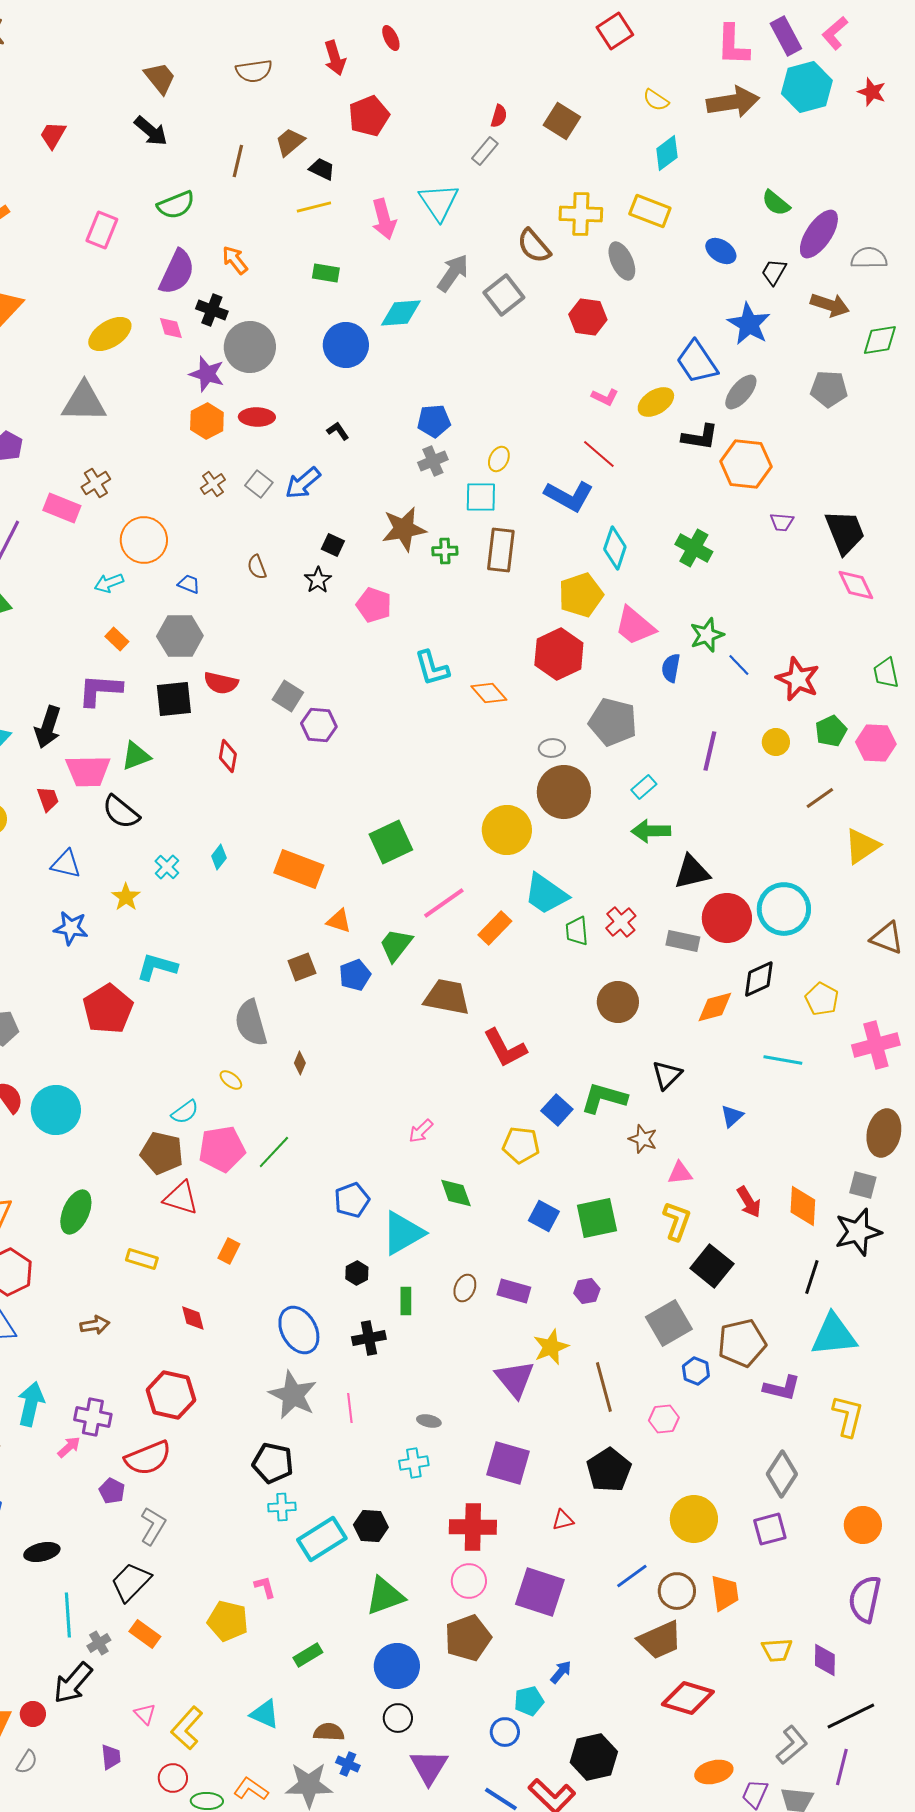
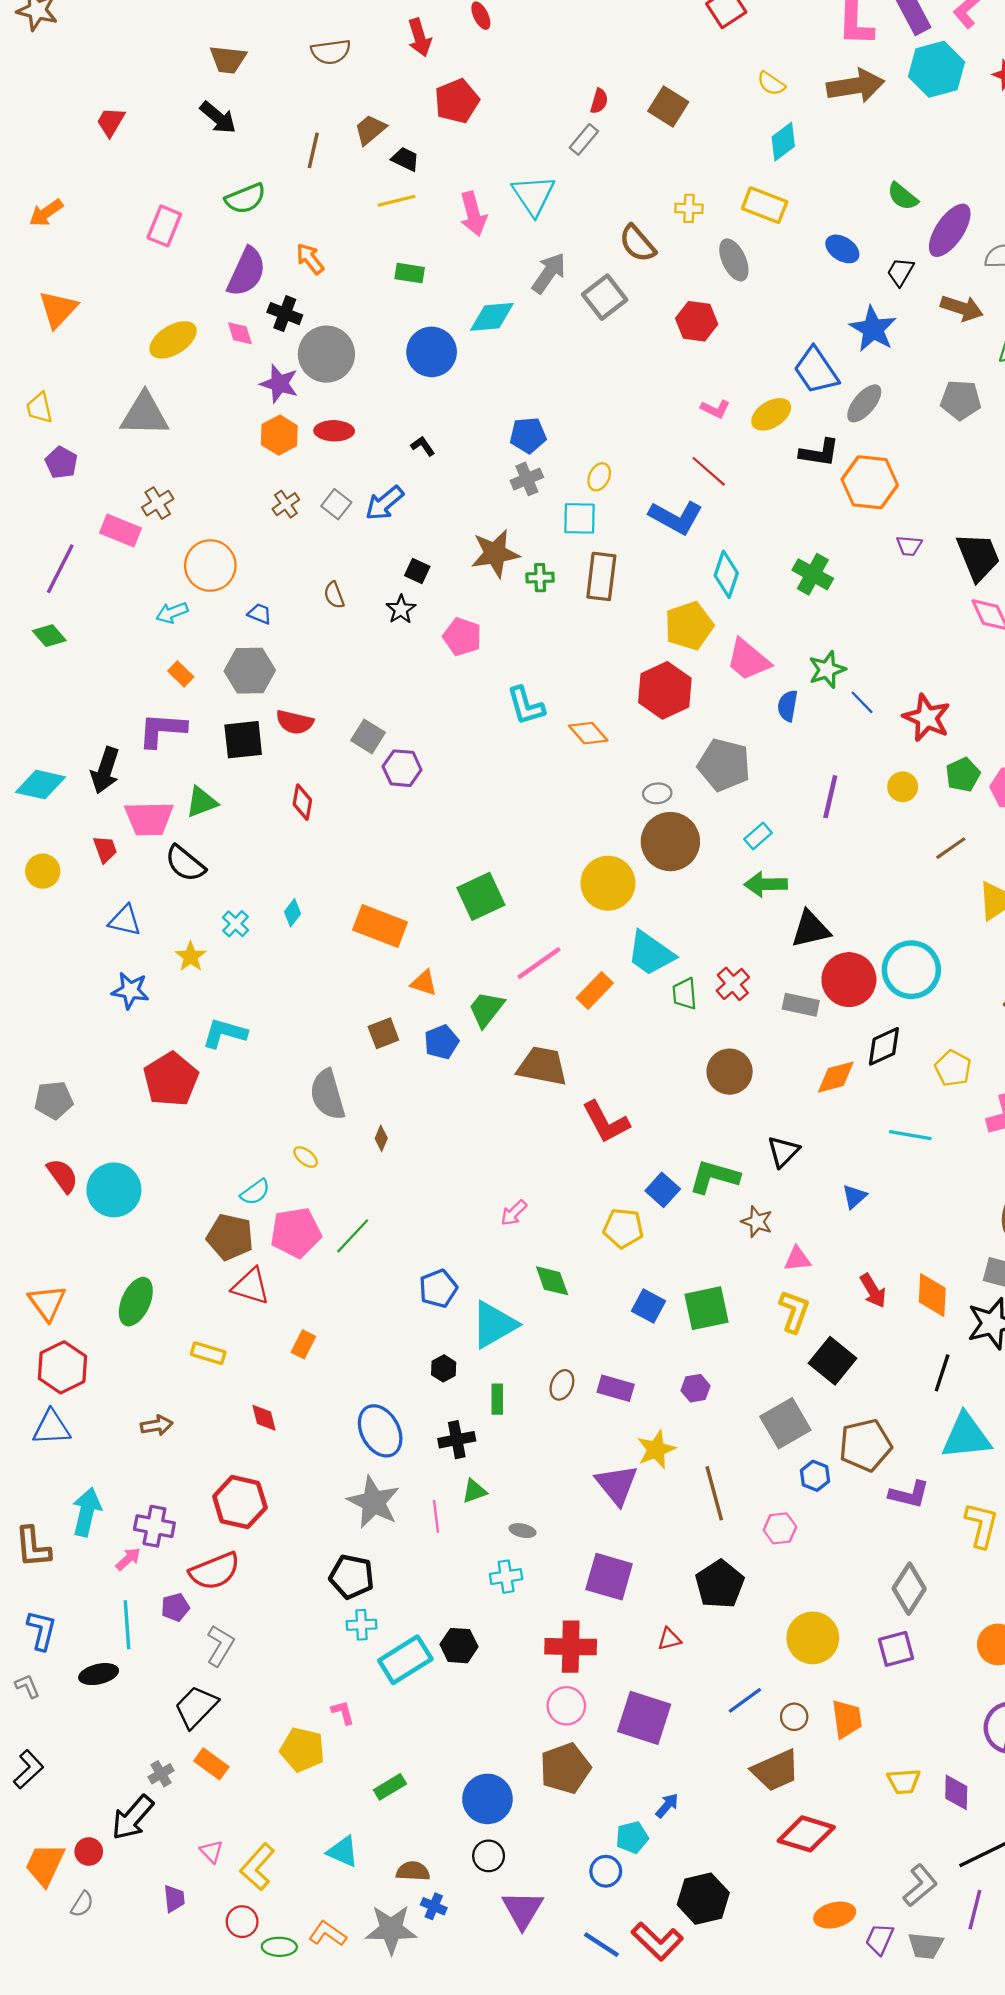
brown trapezoid: (160, 78) -> (228, 59), turned 135
yellow cross: (581, 214) -> (689, 208), size x0.6
purple pentagon: (112, 1491) -> (175, 1607), turned 30
brown circle: (677, 1591) -> (794, 1717), size x0.7
green triangle: (385, 1596) -> (474, 1491), moved, size x0.6
cyan line: (68, 1615) -> (127, 1625), moved

